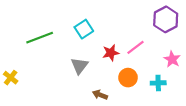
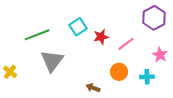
red star: (111, 53) -> (101, 37), moved
gray triangle: (80, 66) -> (52, 61), moved, size x1.4

